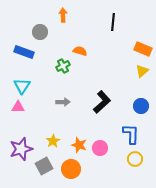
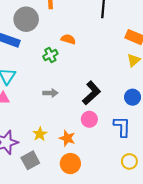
gray circle: (40, 32) -> (26, 19), size x1.5
pink circle: (100, 148) -> (89, 119), moved
yellow circle: (135, 159) -> (129, 161), moved
orange circle: (71, 169) -> (70, 164), moved

